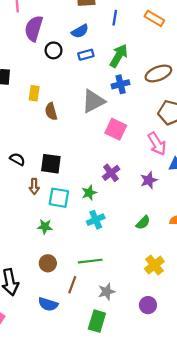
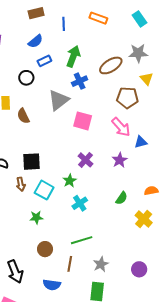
black circle: (54, 50) -> (26, 78), moved
cyan square: (59, 198) -> (44, 190), turned 30
yellow cross: (154, 265) -> (144, 219), moved

